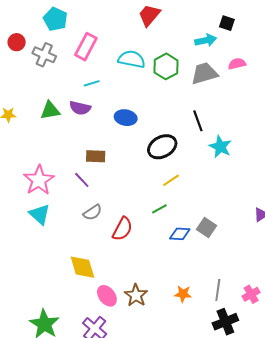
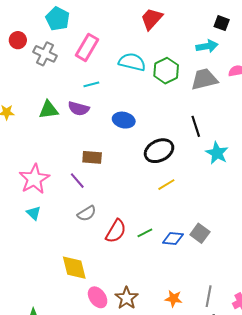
black square: (227, 23) -> (222, 23), moved
green line: (159, 209) -> (145, 233), moved
cyan triangle: (40, 214) -> (34, 213), size x0.7

